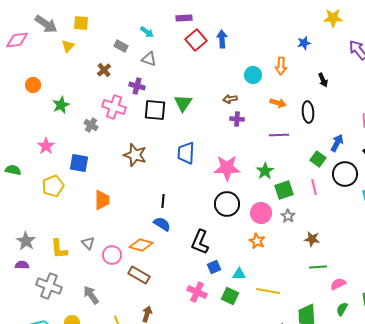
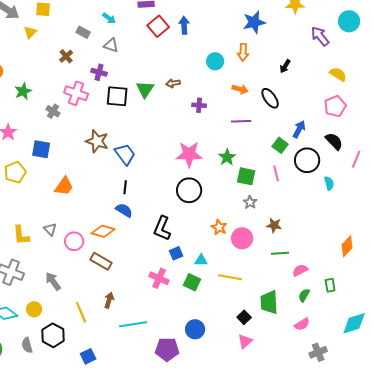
blue star: (304, 43) -> (254, 22), moved, size x1.6
black arrow: (323, 80) -> (285, 66), turned 56
brown arrow: (230, 99) -> (173, 83), moved
black ellipse: (308, 112) -> (270, 98), turned -30
blue trapezoid: (186, 153) -> (125, 154), moved, turned 140
green square: (284, 190) -> (246, 176), turned 30
orange trapezoid: (102, 200) -> (64, 186), turned 35
pink circle: (261, 213) -> (242, 238), moved

